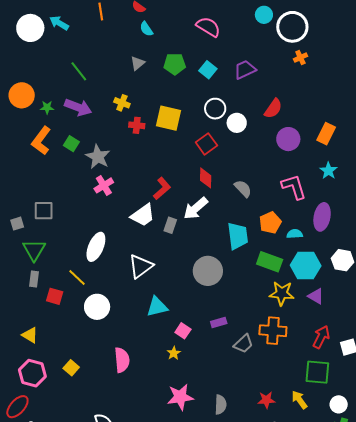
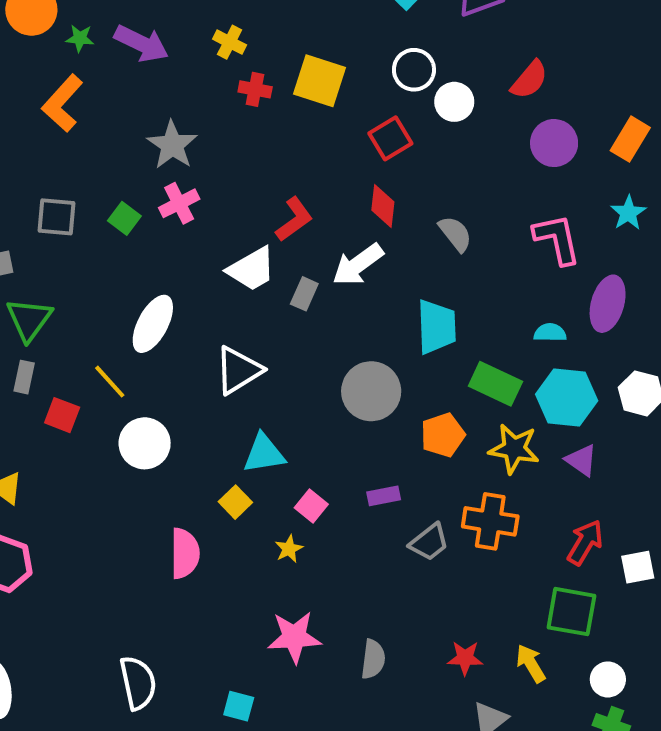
green square: (71, 144) -> (124, 218), moved
gray square: (44, 211) -> (57, 217), moved
orange pentagon: (270, 223) -> (443, 435), moved
yellow square: (71, 368) -> (235, 502), moved

